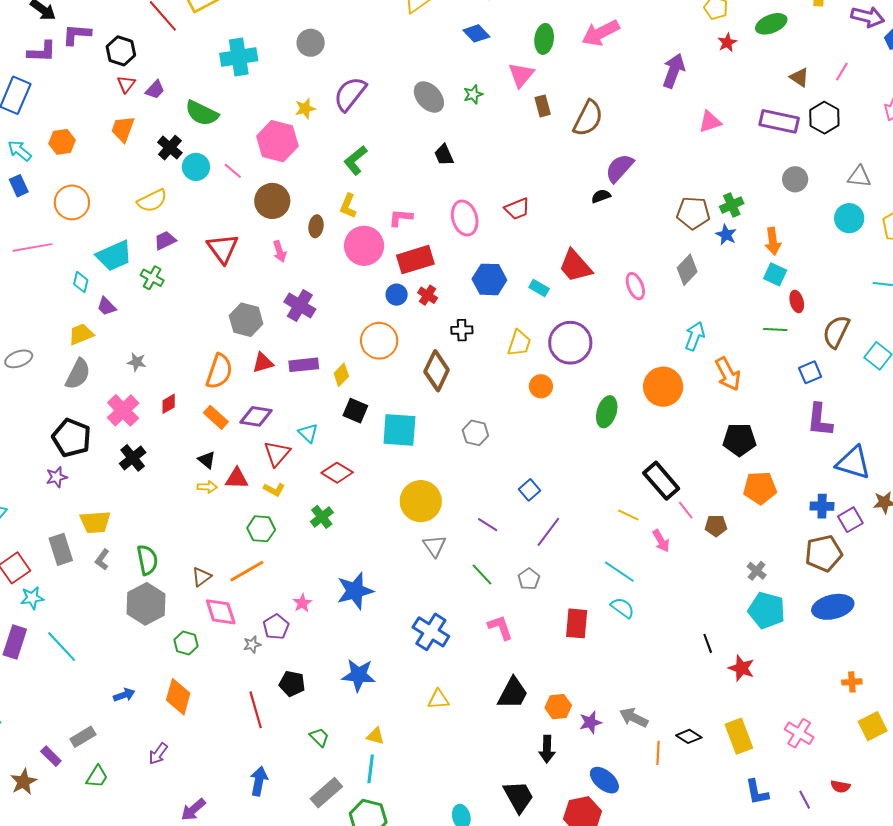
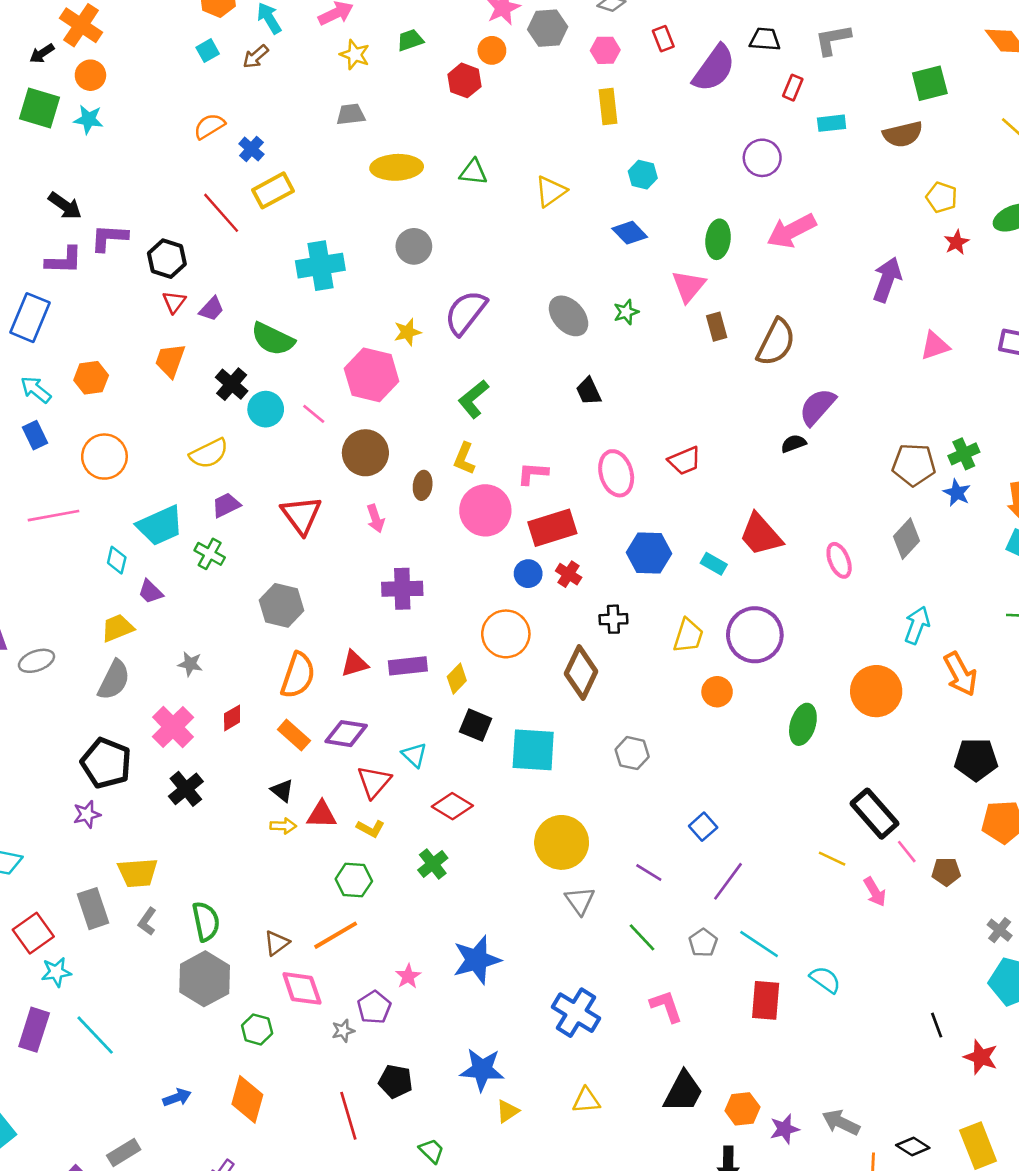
purple cross: (300, 306) -> (402, 589), turned -32
gray hexagon: (246, 320) -> (282, 605), moved
cyan line: (619, 572) -> (759, 944), moved
yellow triangle: (375, 736) -> (508, 1111), moved, turned -48

